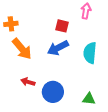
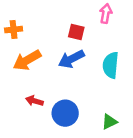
orange arrow: (22, 49) -> (27, 60), turned 100
green triangle: (89, 99) -> (109, 122), turned -32

